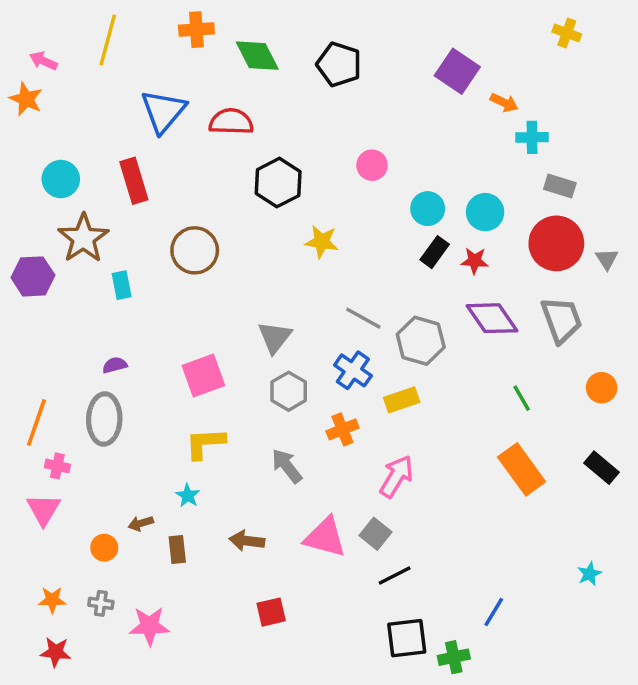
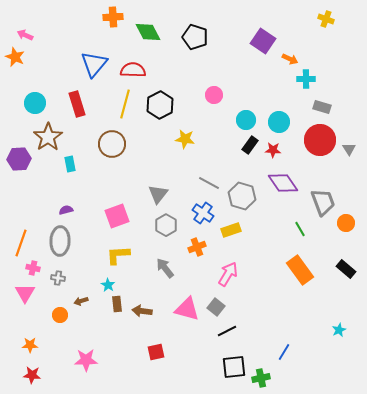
yellow line: (108, 40) -> (125, 104), moved
gray trapezoid: (562, 320) -> (323, 202), moved
brown rectangle: (177, 549) -> (117, 304), moved
gray cross: (101, 603) -> (58, 278), moved

